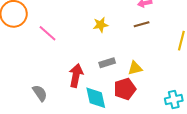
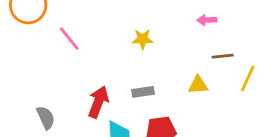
brown line: (142, 24) -> (223, 56), moved
yellow triangle: (135, 68) -> (198, 85), moved

